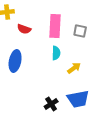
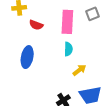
gray square: (80, 31) -> (92, 14), moved, turned -32
yellow arrow: (74, 68) -> (79, 70), moved

